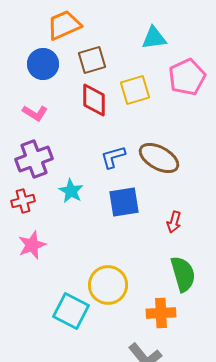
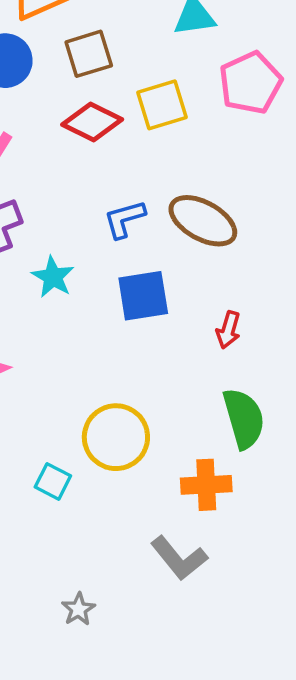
red diamond: (94, 100) -> (92, 122), turned -64
cyan square: (71, 311) -> (53, 481), size x0.6

